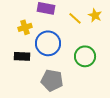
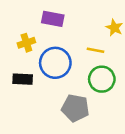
yellow line: (75, 18) -> (95, 50), moved, turned -32
gray pentagon: (52, 80) -> (75, 108), moved

